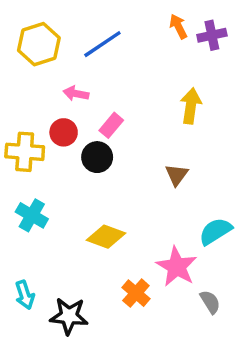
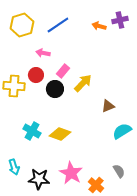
orange arrow: (178, 26) -> (99, 26), moved, turned -48
yellow arrow: (191, 106) -> (83, 83), moved, turned 36
brown triangle: (177, 175) -> (108, 106), moved, turned 32
cyan cross: (32, 215) -> (32, 131), moved
pink star: (177, 267) -> (71, 173), moved
orange cross: (136, 293) -> (96, 185), moved

